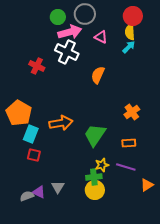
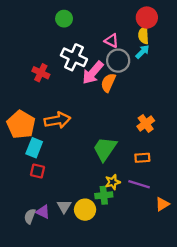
gray circle: (85, 14) -> (118, 61), moved
pink arrow: (70, 32) -> (93, 73), moved, turned 145
orange arrow: (61, 123) -> (57, 120), moved
yellow circle: (95, 190) -> (85, 210), moved
gray semicircle: (27, 196) -> (30, 216), turned -48

